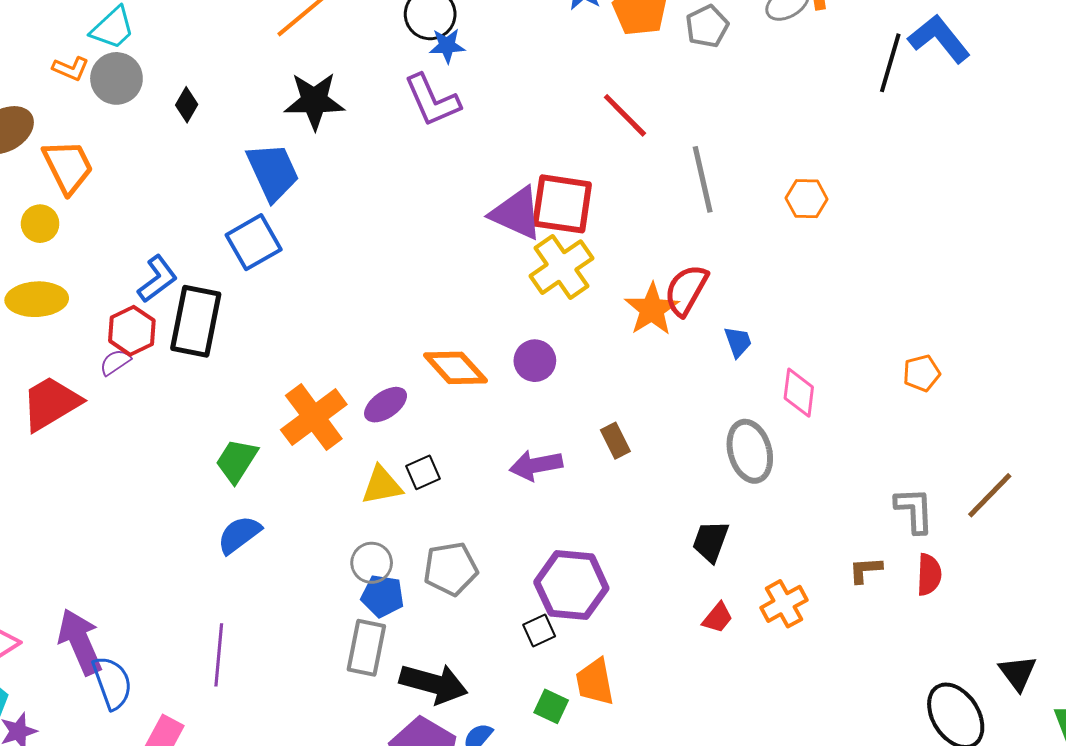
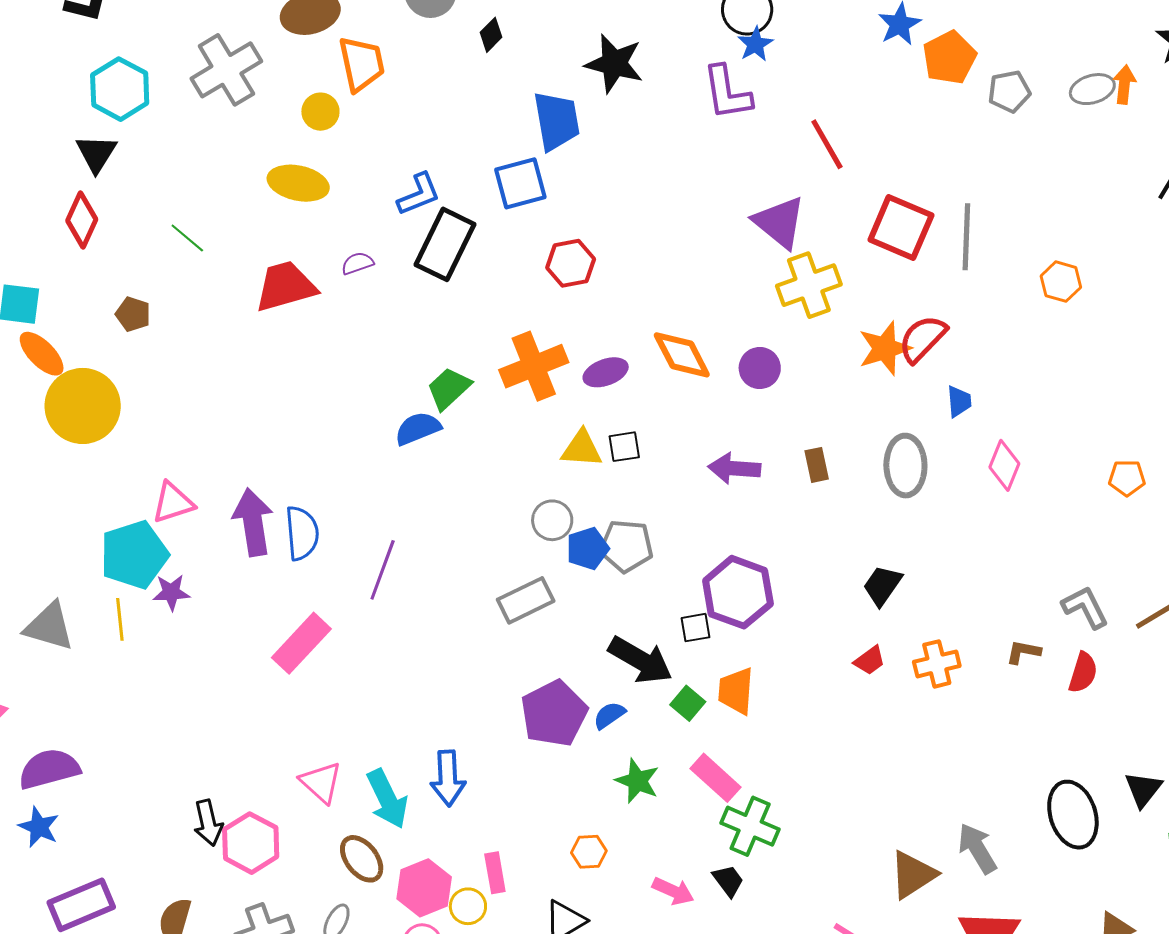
blue star: (447, 46) -> (755, 44), turned 30
red line: (625, 115) -> (827, 144), moved
red square: (562, 204) -> (901, 227), moved
red hexagon: (132, 331) -> (571, 263), moved
gray ellipse: (750, 451) -> (905, 466), moved
gray L-shape: (914, 510) -> (1085, 607), turned -39
blue semicircle: (239, 535) -> (418, 428), moved
blue pentagon: (383, 596) -> (588, 549), moved, turned 30
gray rectangle: (366, 648) -> (526, 600), turned 38
blue semicircle: (112, 683) -> (302, 533), moved
black arrow: (434, 684) -> (640, 660), moved

